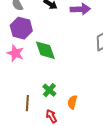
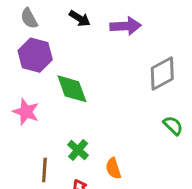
pink star: (15, 53) -> (26, 112), moved
orange semicircle: (72, 102) -> (113, 168), turned -32

